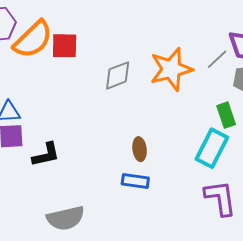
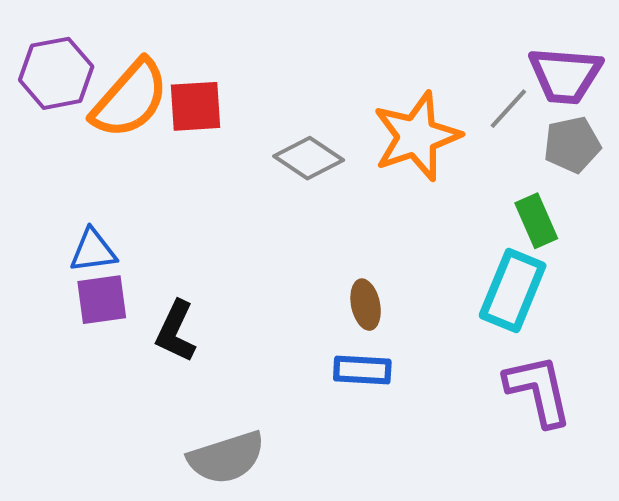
gray diamond: (118, 75) -> (309, 158), turned 60
black L-shape: (46, 155) -> (176, 331), turned 132

